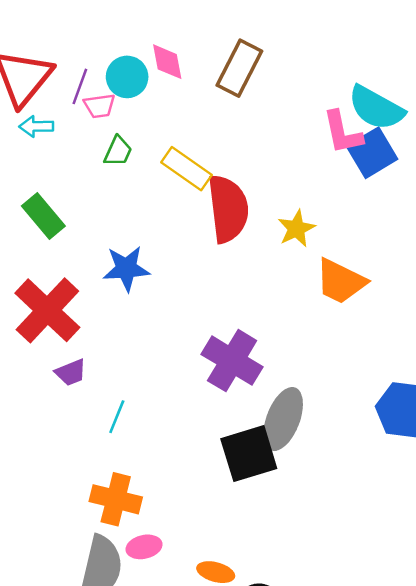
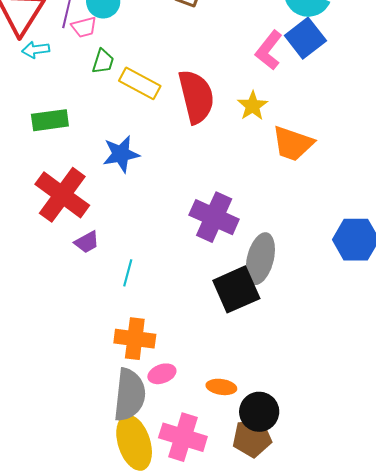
pink L-shape: (343, 132) -> (269, 50), moved, turned 57
yellow rectangle: (187, 169) -> (140, 83), moved
green rectangle: (43, 216) -> (50, 120), turned -51

